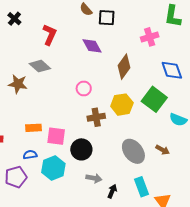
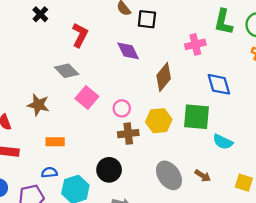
brown star: (18, 84) -> (38, 105), moved
pink circle: (84, 88) -> (122, 108), moved
green square: (154, 99) -> (197, 117), turned -35
pink square: (56, 136) -> (87, 97), moved, turned 30

